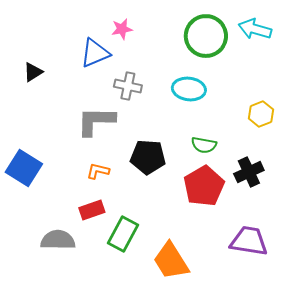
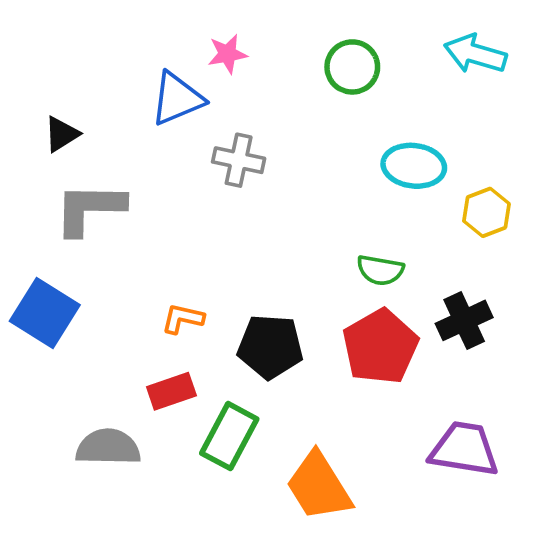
green circle: (206, 36) -> (352, 67), moved, size x0.7
cyan ellipse: (189, 89) -> (414, 166), moved
gray L-shape: (96, 121) -> (89, 209), moved
black pentagon: (148, 157) -> (270, 347), moved

